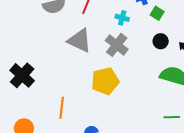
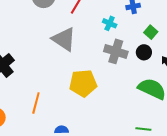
green square: (157, 13) -> (151, 32), moved
gray cross: (117, 45) -> (116, 51), moved, turned -30

